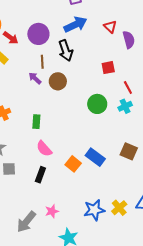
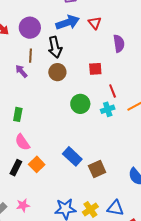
red triangle: (110, 27) -> (95, 23), moved
brown circle: (58, 81) -> (57, 72), moved
brown square: (129, 151) -> (97, 169), moved, turned 36
orange square: (73, 164) -> (37, 164), moved

